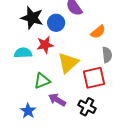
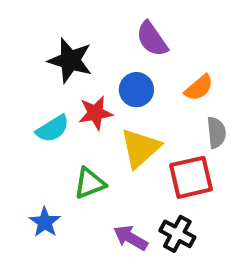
blue circle: (56, 23) -> (136, 90), moved
cyan semicircle: (23, 53) -> (53, 129), turned 150
purple arrow: (57, 100) -> (131, 238), moved
blue star: (28, 111) -> (45, 222), moved

